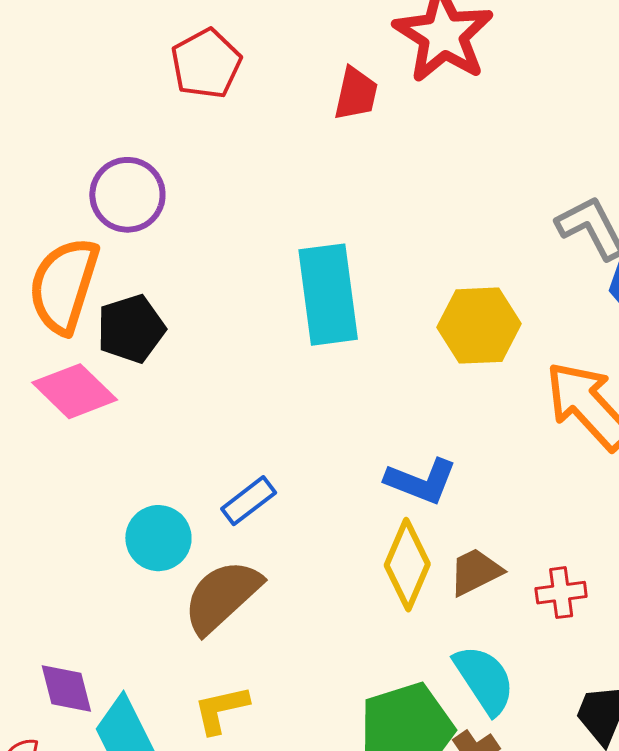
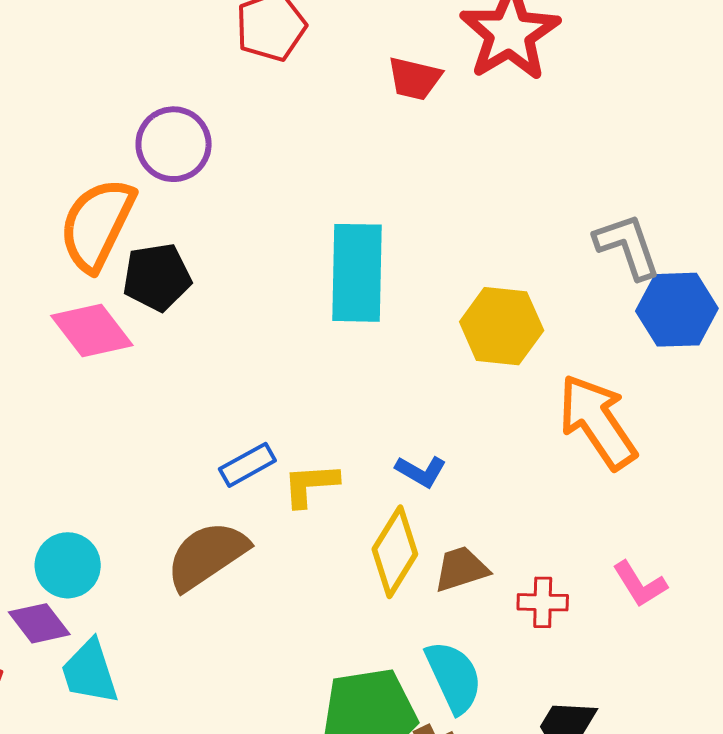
red trapezoid: (356, 94) -> (414, 78), turned 82
blue L-shape: (421, 481) -> (421, 471), size x0.7
cyan circle: (158, 538) -> (68, 565), moved
purple diamond: (66, 689) -> (39, 623), turned -32
yellow L-shape: (221, 709) -> (310, 485), moved

